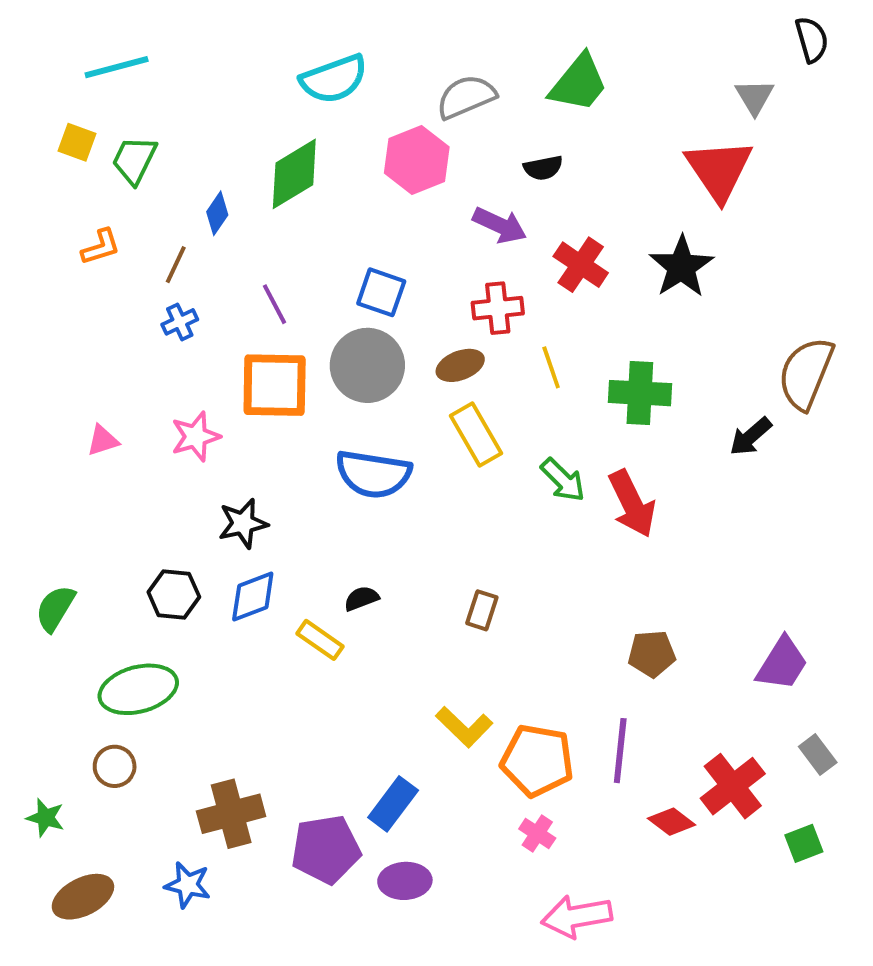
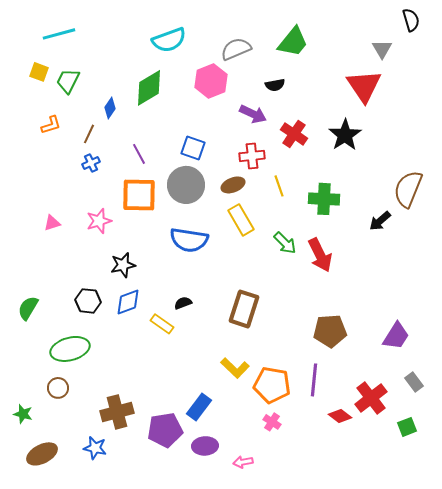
brown rectangle: (482, 610) -> (244, 309), size x1.8
brown pentagon: (652, 654) -> (330, 331), size x1.4
pink arrow: (577, 916) -> (243, 462), moved, size x0.6

